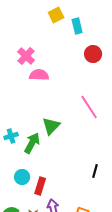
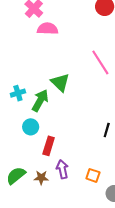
green triangle: (51, 126) -> (60, 83), turned -30
cyan circle: (22, 177) -> (31, 127), moved

